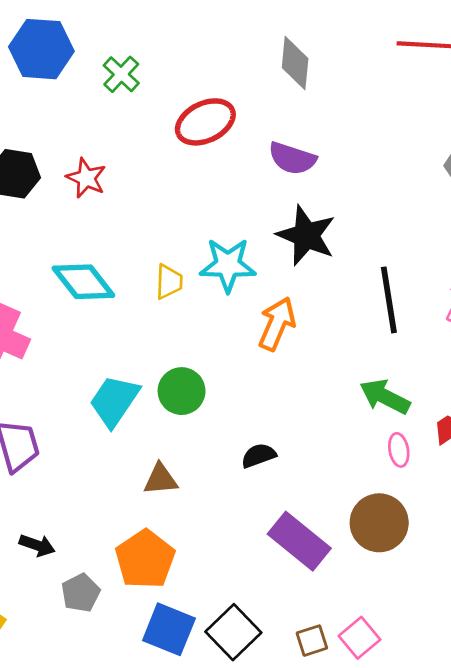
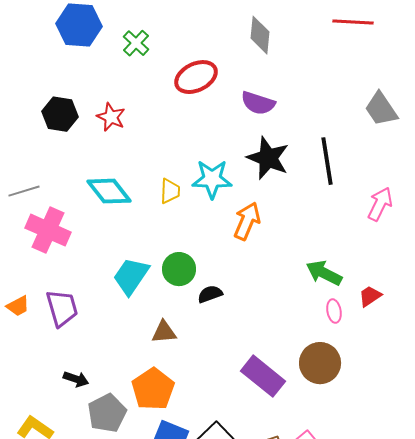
black line: (389, 300) -> (327, 161), moved
black semicircle: (259, 456) -> (210, 294), moved
gray pentagon: (81, 593) -> (107, 413), size x1.4

